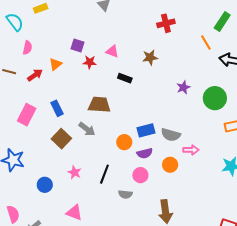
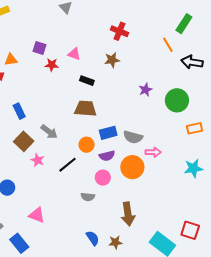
red cross: (166, 23) -> (119, 31), moved, turned 36
orange triangle: (56, 64) -> (11, 60), moved, turned 32
brown trapezoid: (99, 105) -> (85, 109), moved
orange circle: (170, 165) -> (132, 167), size x1.5
pink star: (74, 172) -> (38, 160), moved
black line: (104, 174) -> (67, 165), moved, turned 30

